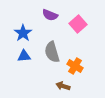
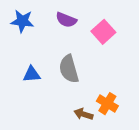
blue star: (23, 33) -> (22, 21), moved, turned -30
orange cross: (75, 66) -> (107, 104), moved

